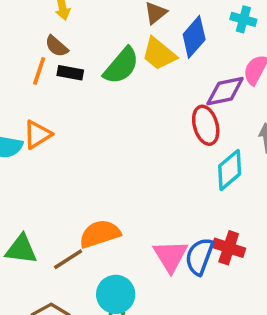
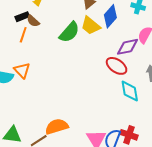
black rectangle: (70, 73) -> (22, 17), moved, turned -32
red ellipse: (206, 125) -> (117, 66), turned -40
orange triangle: (37, 134) -> (22, 70), turned -42
cyan diamond: (230, 170) -> (130, 91), turned -60

